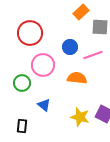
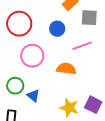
blue circle: (70, 47) -> (57, 29), moved
green circle: (22, 83) -> (15, 86), moved

